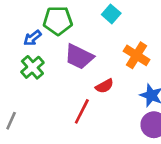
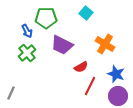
blue arrow: (32, 38) -> (27, 31), turned -80
red line: (82, 111) -> (90, 86), moved

